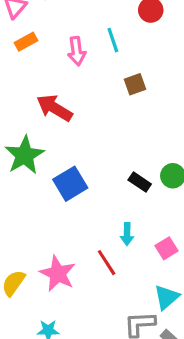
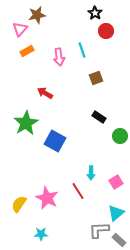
red arrow: (54, 108) -> (45, 93), size x0.7
black rectangle: (140, 182) -> (99, 117), moved
blue square: (70, 184) -> (55, 141), turned -30

